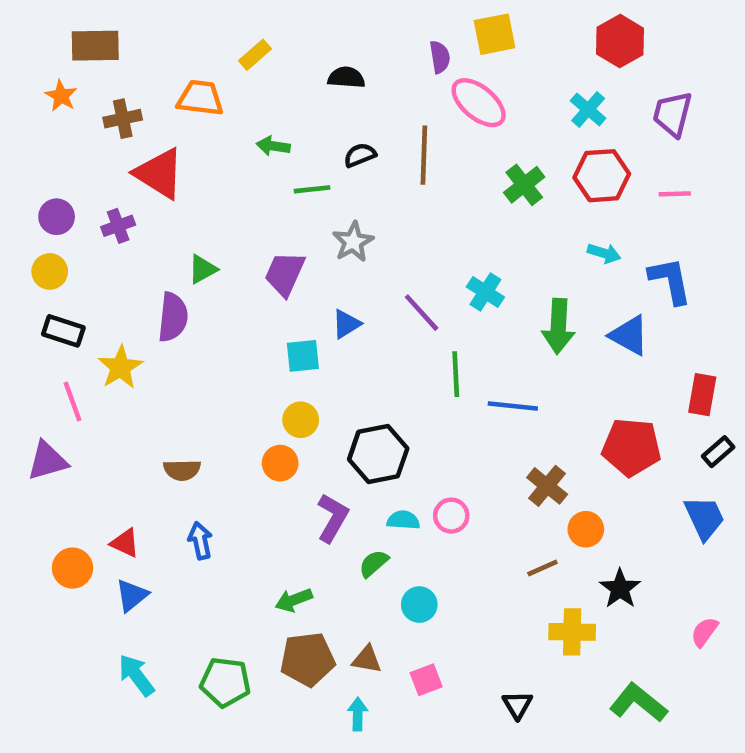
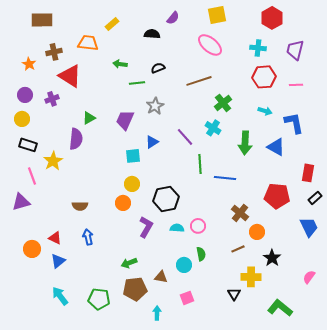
purple semicircle: (440, 57) -> (173, 18), moved, turned 48
orange star: (61, 96) -> (29, 64), moved
cyan cross: (588, 109) -> (258, 48), turned -35
brown line: (424, 155) -> (199, 81), moved, turned 70
green cross: (524, 185) -> (223, 103), moved
green semicircle: (374, 563) -> (201, 254), moved, turned 120
brown triangle: (367, 659) -> (161, 277), moved
black triangle: (517, 705) -> (234, 294), moved

